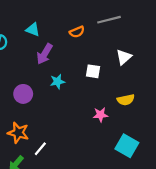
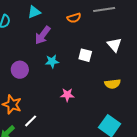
cyan triangle: (33, 30) -> (34, 12), turned -48
white triangle: (124, 57) -> (114, 45), turned -35
pink star: (100, 115) -> (67, 95), moved

